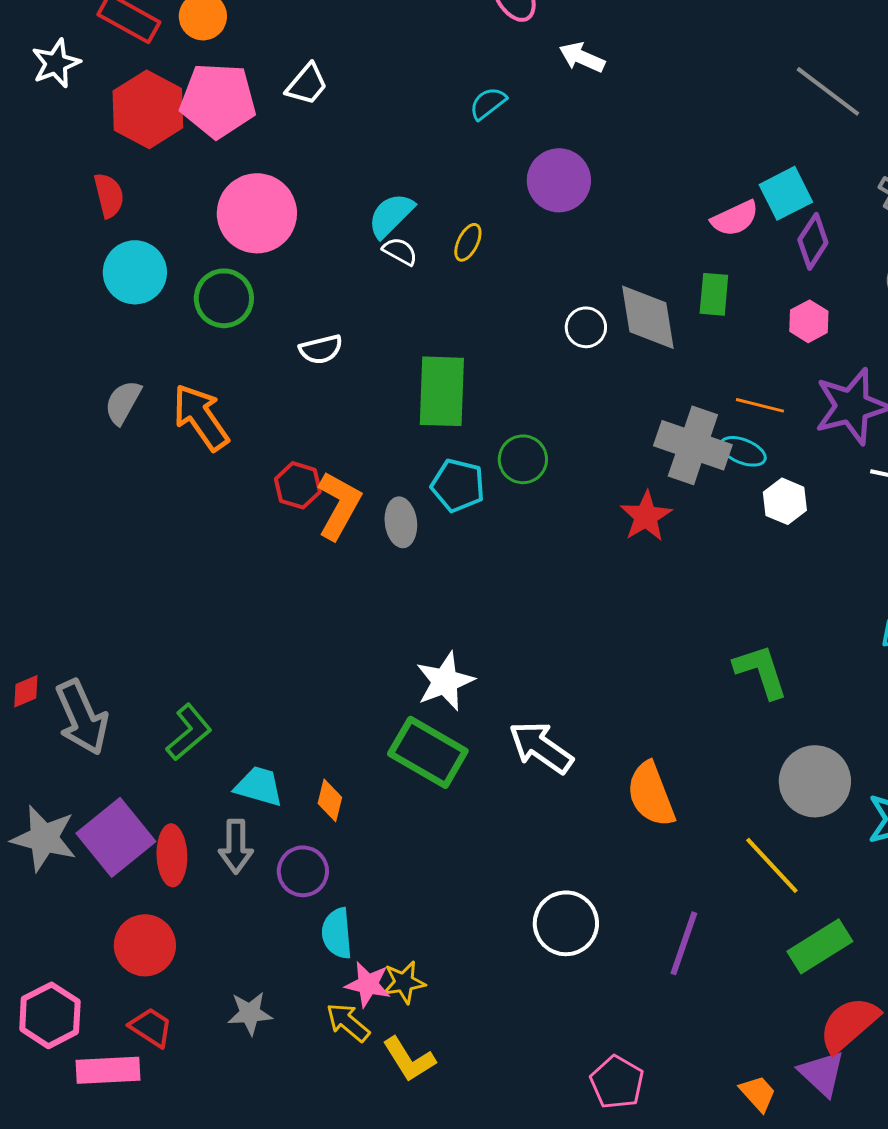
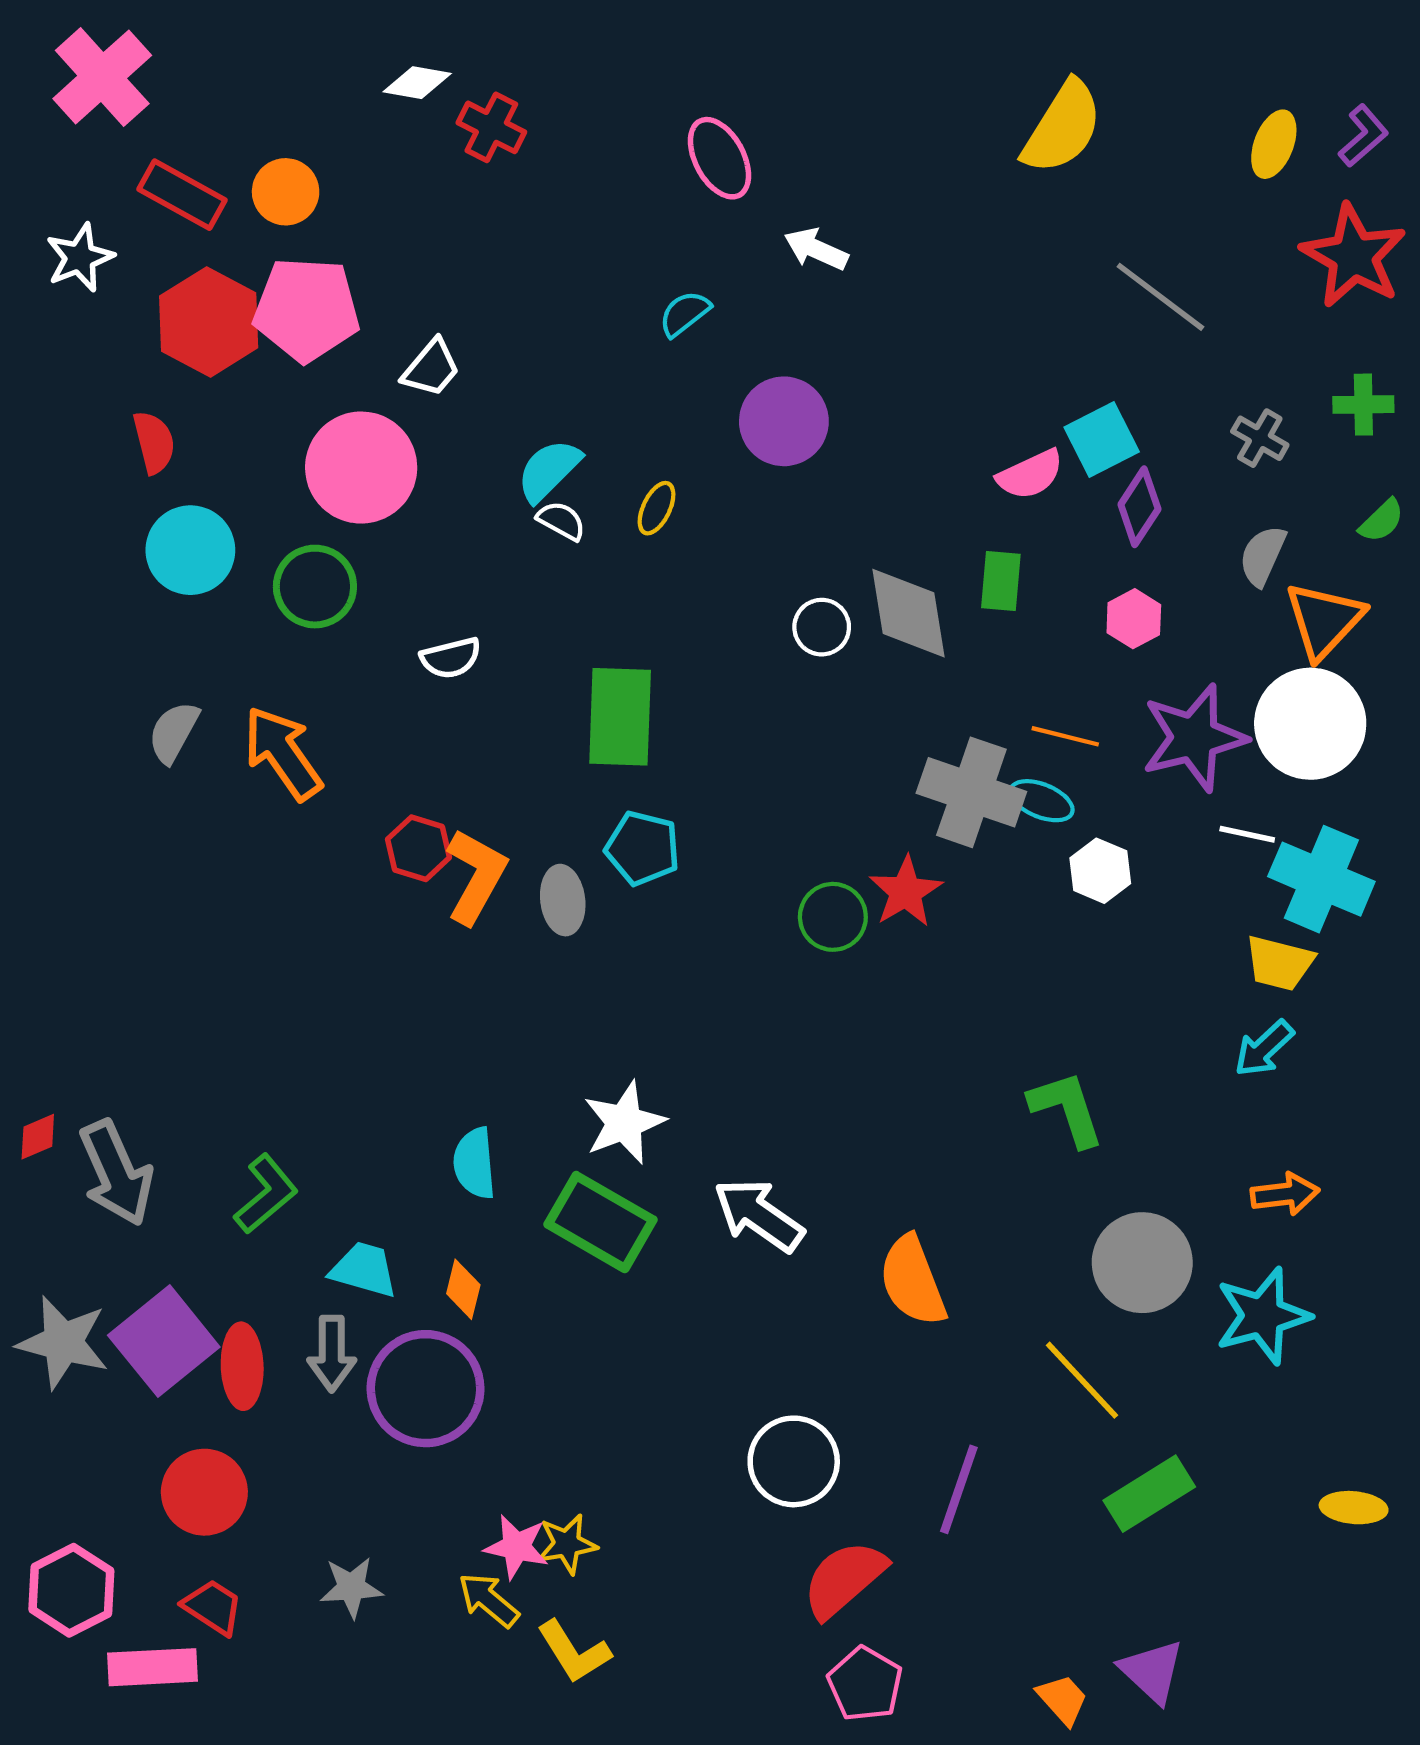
white trapezoid: (307, 84) -> (431, 368), moved
green circle: (523, 459) -> (833, 917), moved
purple circle: (303, 871) -> (426, 1389), size x1.6
cyan semicircle: (337, 933) -> (475, 1163), moved
red semicircle: (849, 1024) -> (844, 1579), moved

